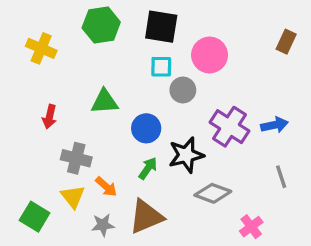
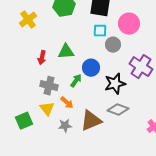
yellow cross: (41, 48) -> (28, 20), turned 30
red arrow: (50, 117) -> (42, 58), moved
green arrow: (148, 168) -> (76, 81), moved
gray diamond: (213, 193) -> (118, 110), moved
green square: (35, 217) -> (24, 121), turned 36

